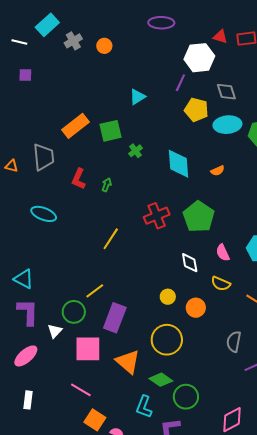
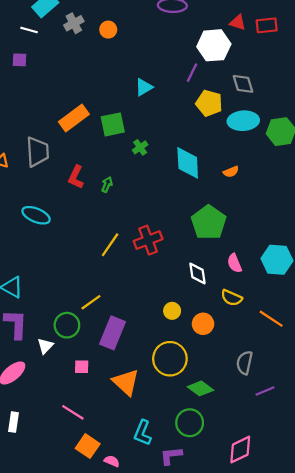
white line: (19, 42) -> (29, 30), moved
red cross: (157, 216) -> (148, 240), moved
pink square: (88, 349) -> (82, 367), size x0.5
green diamond: (161, 380) -> (200, 388), moved

